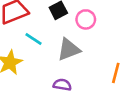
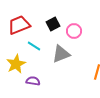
purple semicircle: (62, 85) -> (33, 81), moved

